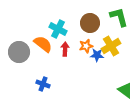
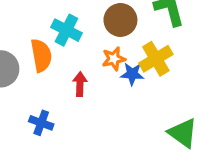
orange semicircle: (43, 44) -> (41, 55), turned 42
red arrow: (65, 49) -> (80, 84), moved

